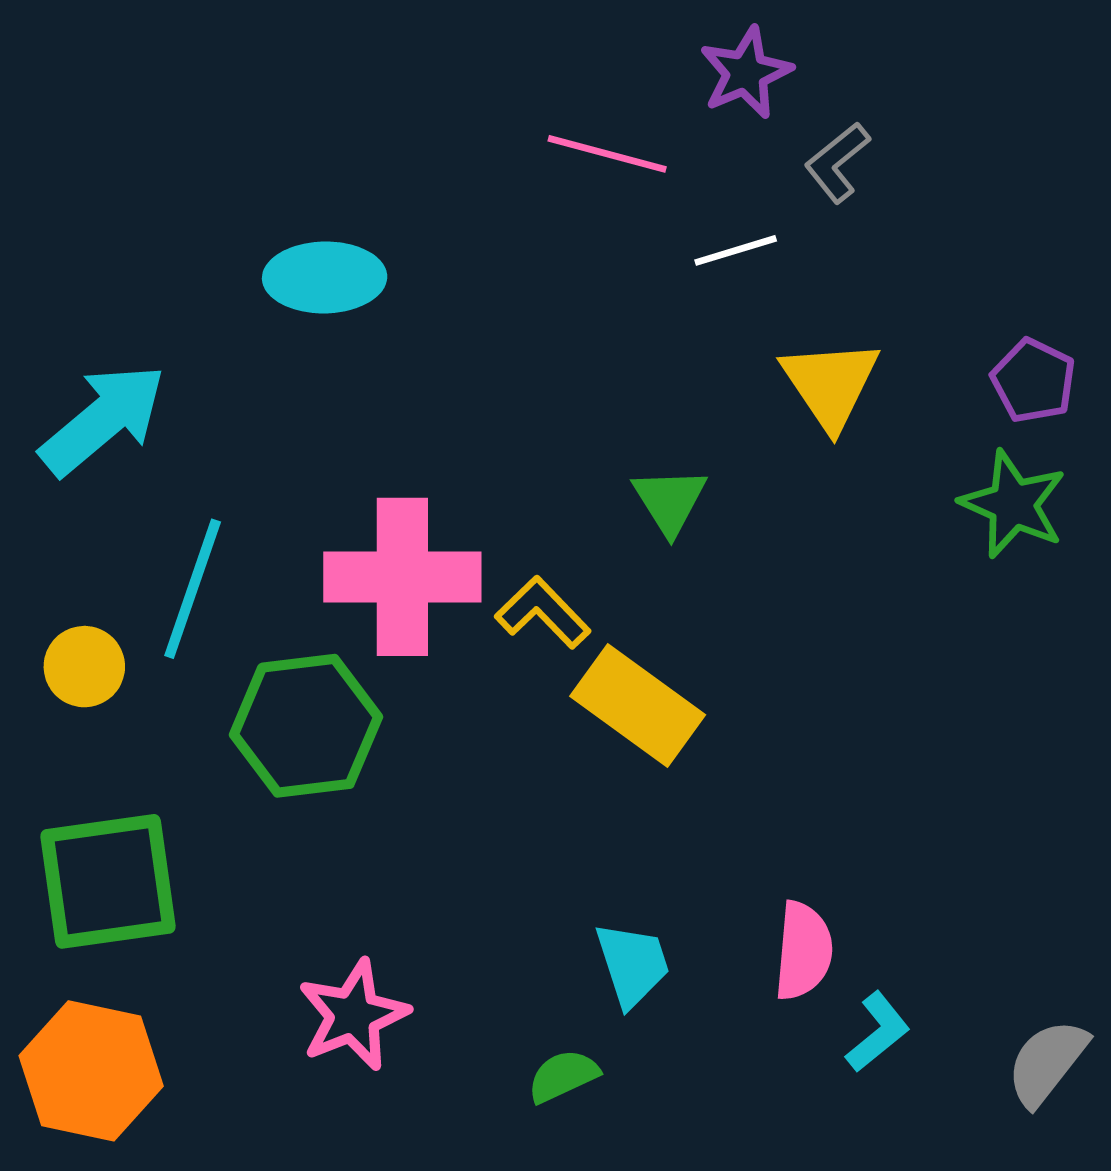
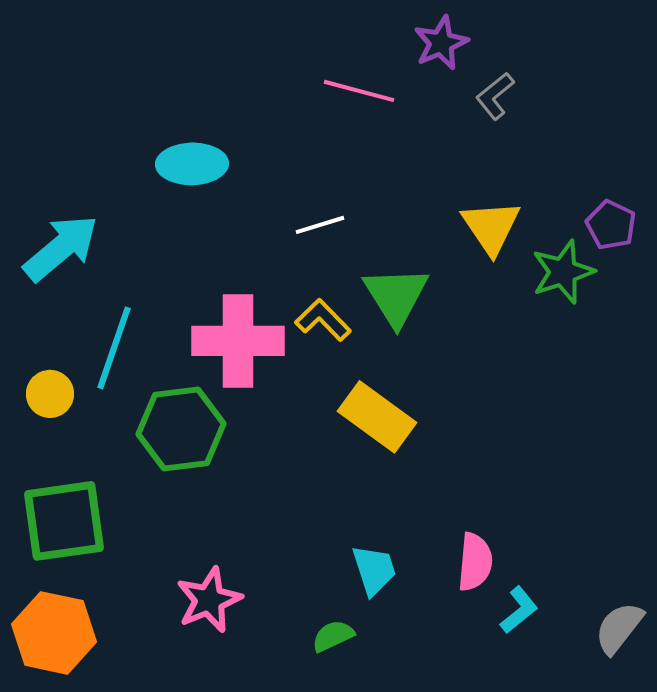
white line: (736, 250) -> (320, 225), moved
green triangle: (670, 501) -> (396, 296), size x1.5
green star: (1013, 504) -> (563, 272), moved, turned 30
yellow L-shape: (543, 612) -> (323, 320), moved

